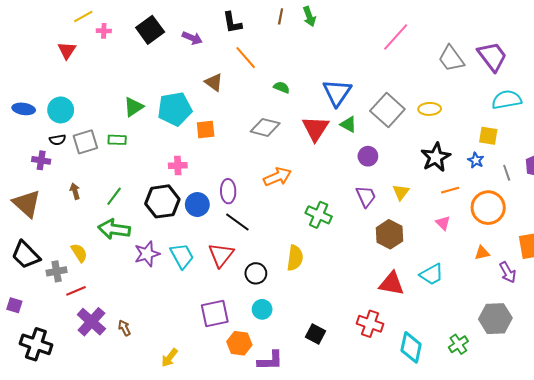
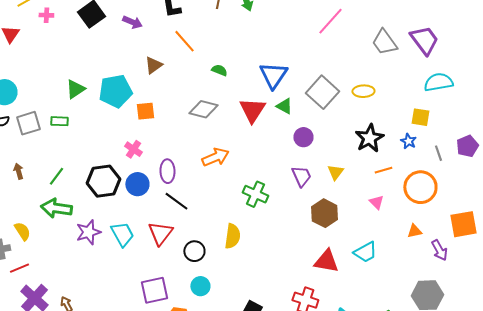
brown triangle: (214, 82) -> (153, 65), turned 48
pink cross: (178, 165) -> (133, 149), moved, turned 36

